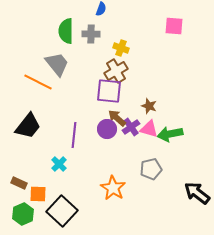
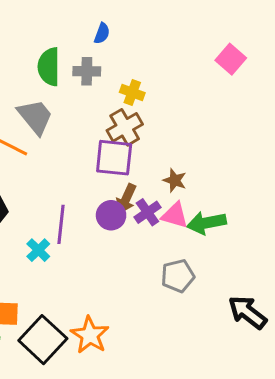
pink square: (174, 26) -> (231, 59), moved, turned 36
brown arrow: (117, 118) -> (126, 199), turned -108
cyan cross: (59, 164) -> (38, 250), moved
orange star: (113, 188) -> (90, 335), moved

